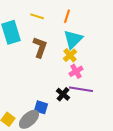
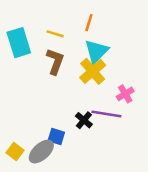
yellow line: (37, 16) -> (55, 34), moved
yellow cross: (70, 55) -> (93, 71), size x1.5
pink cross: (76, 71) -> (125, 94), moved

